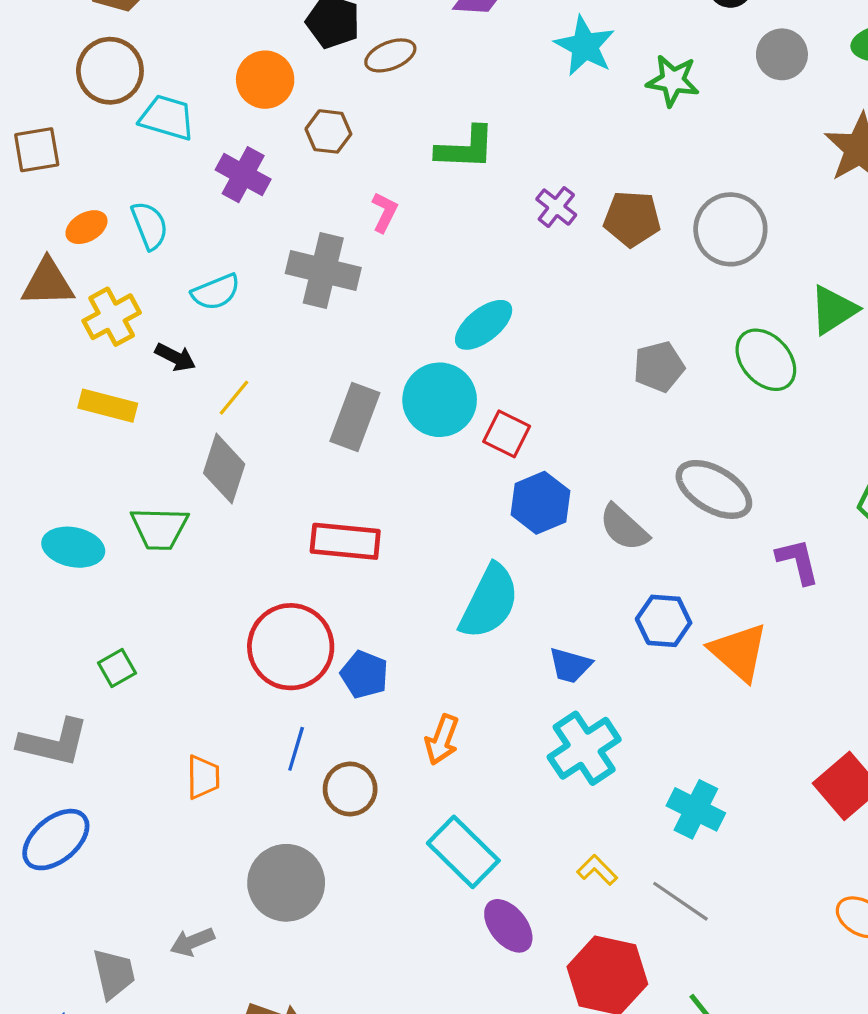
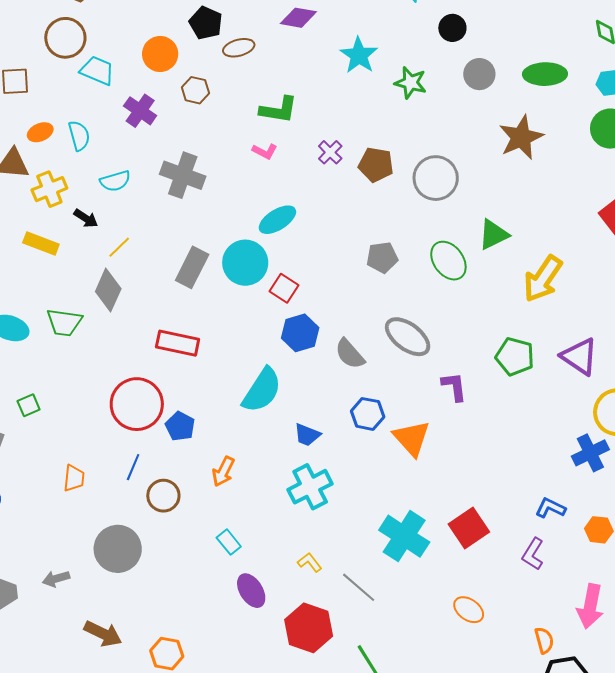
pink L-shape: (385, 212) -> (265, 151), moved, turned 85
cyan cross: (696, 809) -> (404, 536), moved, size x1.4
cyan rectangle: (463, 852) -> (229, 542), size x0.6

